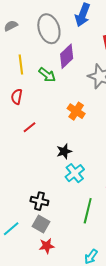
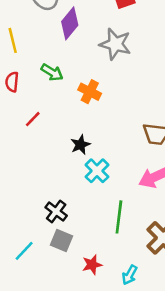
green arrow: (47, 75) -> (52, 72), moved
black cross: (39, 201) -> (56, 212), turned 30
red star: (47, 246) -> (92, 265), moved

